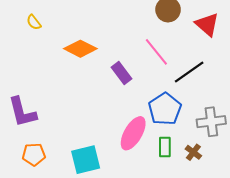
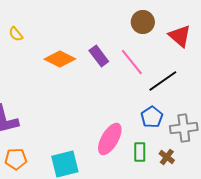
purple rectangle: (122, 73) -> (99, 56), moved
blue pentagon: (165, 109) -> (152, 117), moved, size x0.7

